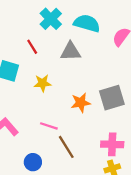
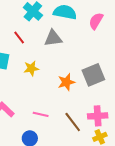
pink line: (49, 126) -> (41, 114), moved
brown line: (66, 147) -> (73, 122), moved

